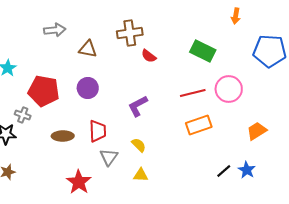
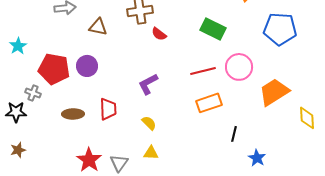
purple circle: (88, 88) -> (87, 66), moved
orange trapezoid: (257, 131) -> (274, 92), moved, size x1.5
gray triangle: (109, 157) -> (119, 163), moved
blue star: (247, 170) -> (257, 158), moved
black line: (224, 171) -> (234, 134), moved, turned -35

